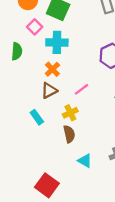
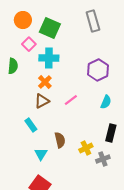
yellow cross: (70, 113) -> (86, 148), moved
cyan triangle: (85, 161) -> (41, 154), moved, turned 32

